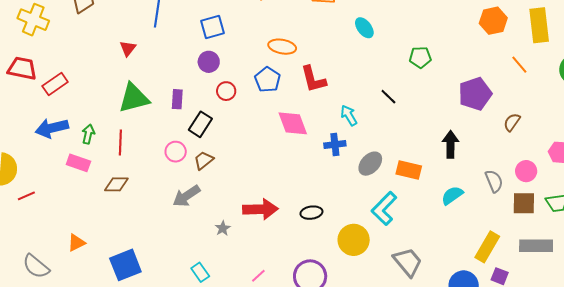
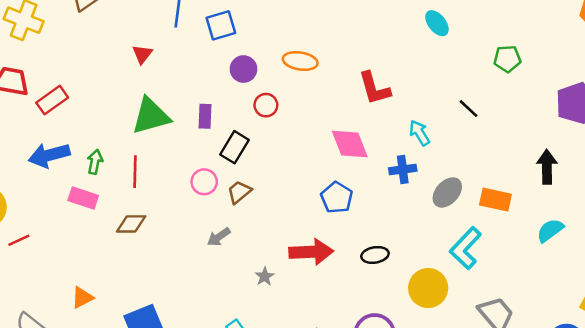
blue square: (212, 27) -> (221, 25), moved
orange ellipse: (282, 47) -> (300, 61), moved
blue pentagon: (268, 80) -> (337, 198), moved
gray arrow: (186, 196) -> (219, 237), size x0.7

